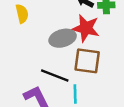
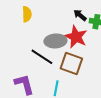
black line: (55, 76) -> (42, 57), moved

